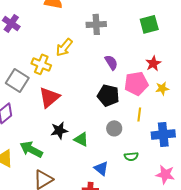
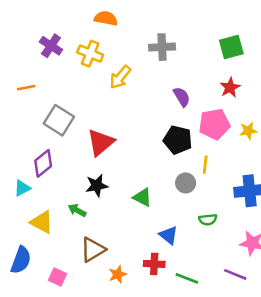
red star: (153, 63) -> (230, 88), moved
yellow cross: (41, 64) -> (90, 54), moved
yellow line: (139, 114) -> (205, 165), moved
black star: (59, 130) -> (97, 186), moved
green arrow: (31, 149) -> (77, 210), size x0.6

